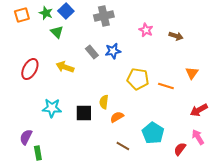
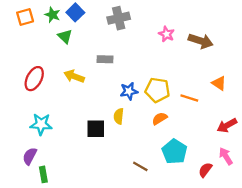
brown arrow: (176, 36) -> (201, 41), size x1.5
blue star: (113, 51) -> (129, 91), moved
gray rectangle: (92, 52) -> (105, 59), turned -48
orange triangle: (192, 73) -> (219, 83), turned -32
cyan star: (52, 108) -> (41, 124), moved
orange semicircle: (117, 117) -> (160, 119), moved

